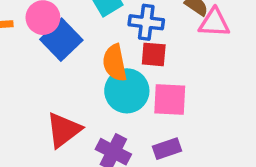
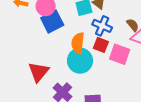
pink square: (170, 100) -> (120, 54), moved
red triangle: (64, 130) -> (39, 72), turned -30

